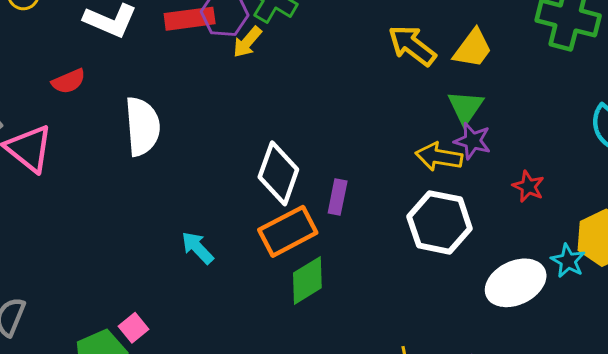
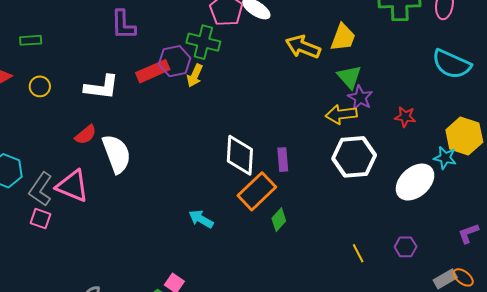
white semicircle: (142, 126) -> (117, 154), moved
purple star: (472, 141) -> (360, 98), turned 30
green diamond: (307, 280) -> (279, 220), size x0.7

